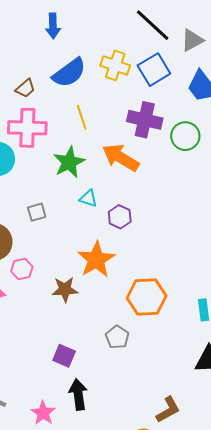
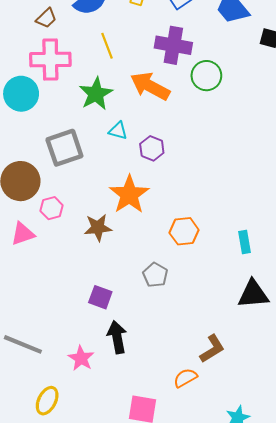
green circle: (185, 136) -> (206, 76), moved
gray square: (37, 212) -> (64, 148), size x1.8
orange hexagon: (147, 297) -> (184, 231), size x0.7

